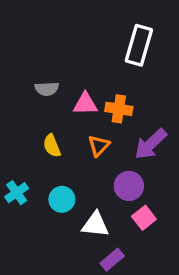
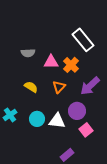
white rectangle: (139, 45) -> (83, 40), moved, turned -55
orange cross: (119, 109) -> (71, 65), turned 35
yellow semicircle: (52, 146) -> (31, 87), turned 144
white triangle: (95, 224) -> (57, 121), moved

